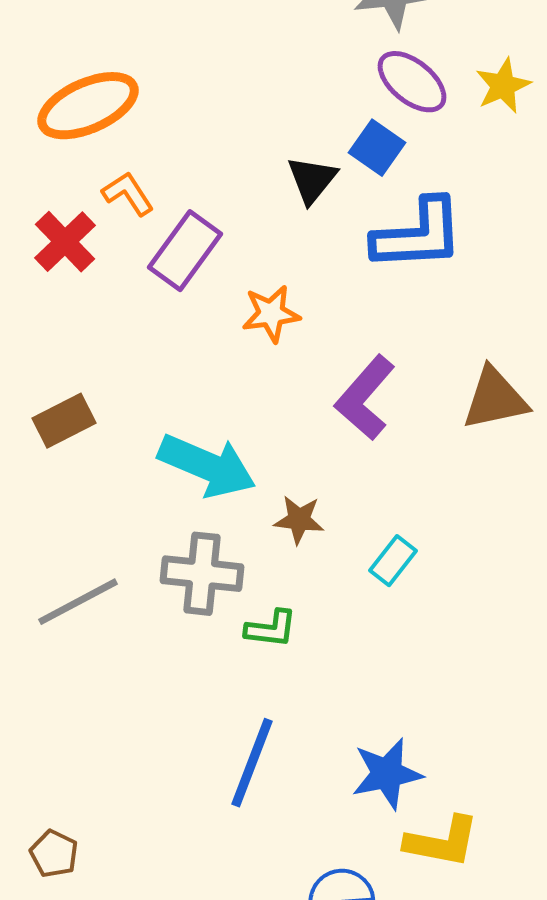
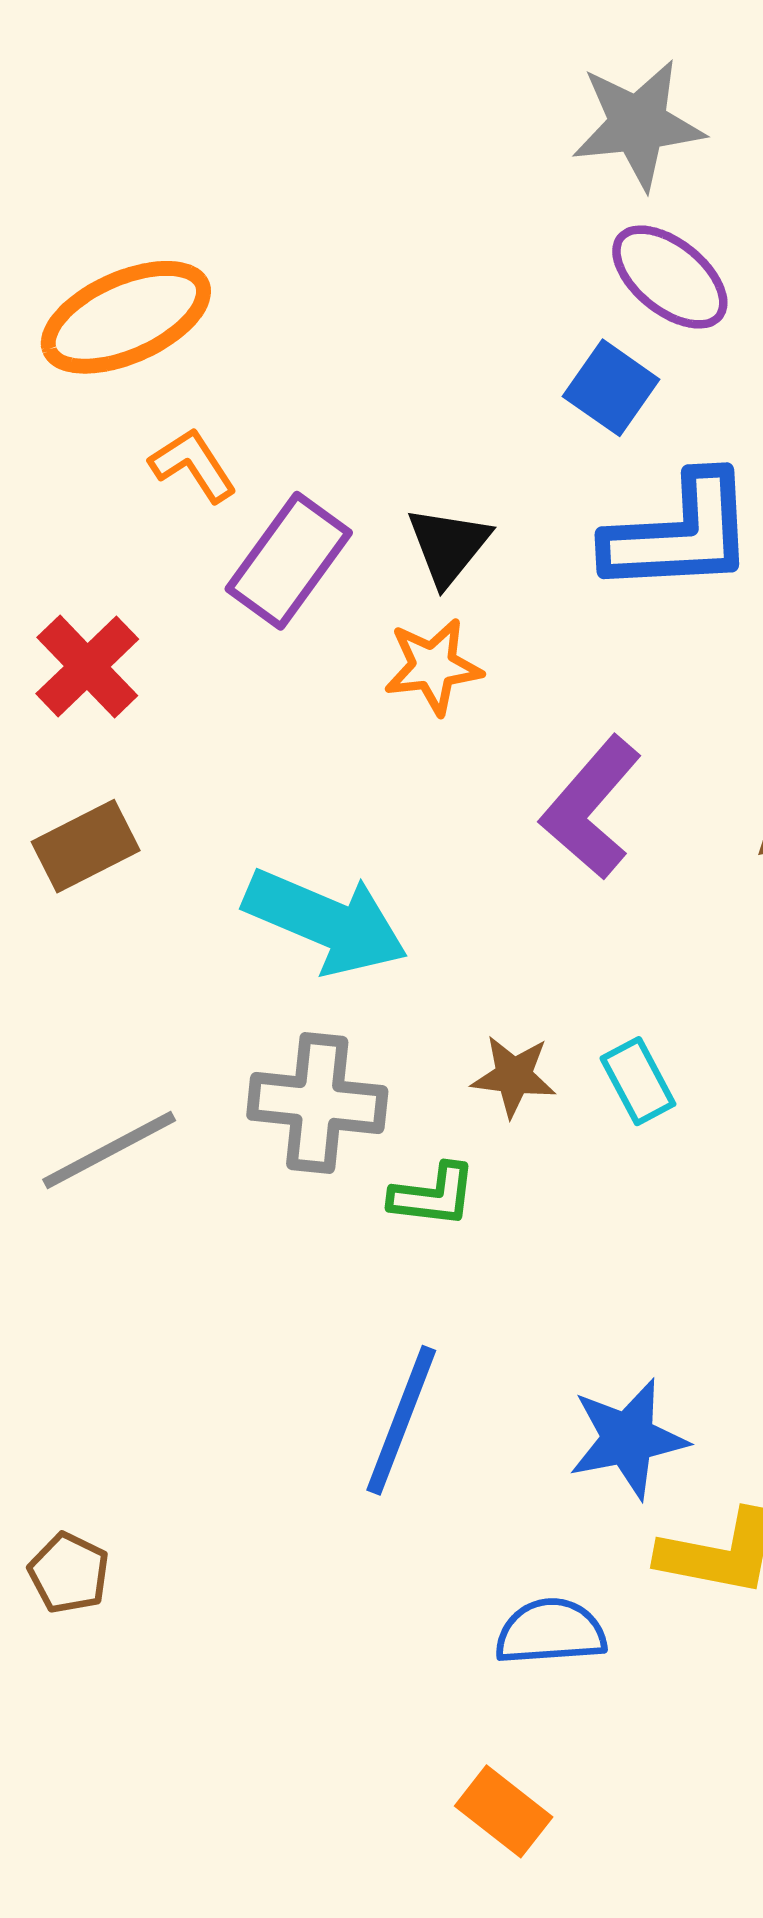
black triangle: (312, 180) -> (448, 546), moved
red cross: (65, 242) -> (87, 666), moved
brown star: (299, 520) -> (514, 1076), moved
cyan rectangle: (393, 561) -> (638, 1081), turned -66

